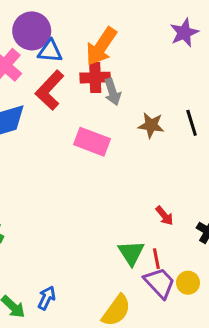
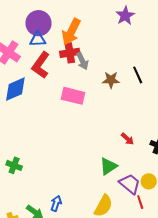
purple circle: (32, 31) -> (39, 23), moved
green triangle: (131, 253) -> (108, 166), turned 36
red line: (156, 259) -> (140, 202), moved

